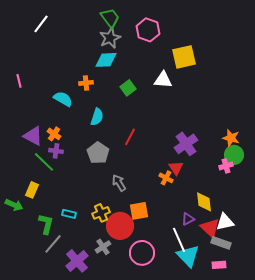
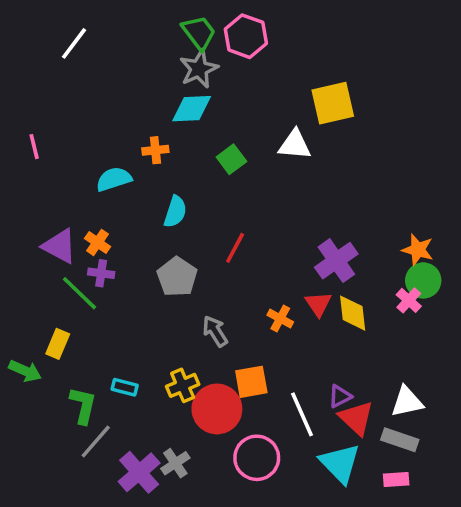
pink hexagon: (148, 30) -> (246, 36), moved
cyan semicircle: (63, 99) -> (114, 179), turned -48
pink cross: (226, 166) -> (409, 300), turned -32
orange cross: (166, 178) -> (280, 318), moved
yellow diamond: (204, 202) -> (353, 313), moved
red triangle: (210, 228) -> (356, 418), moved
white line: (179, 240) -> (302, 414), moved
gray cross: (103, 247) -> (175, 463), moved

